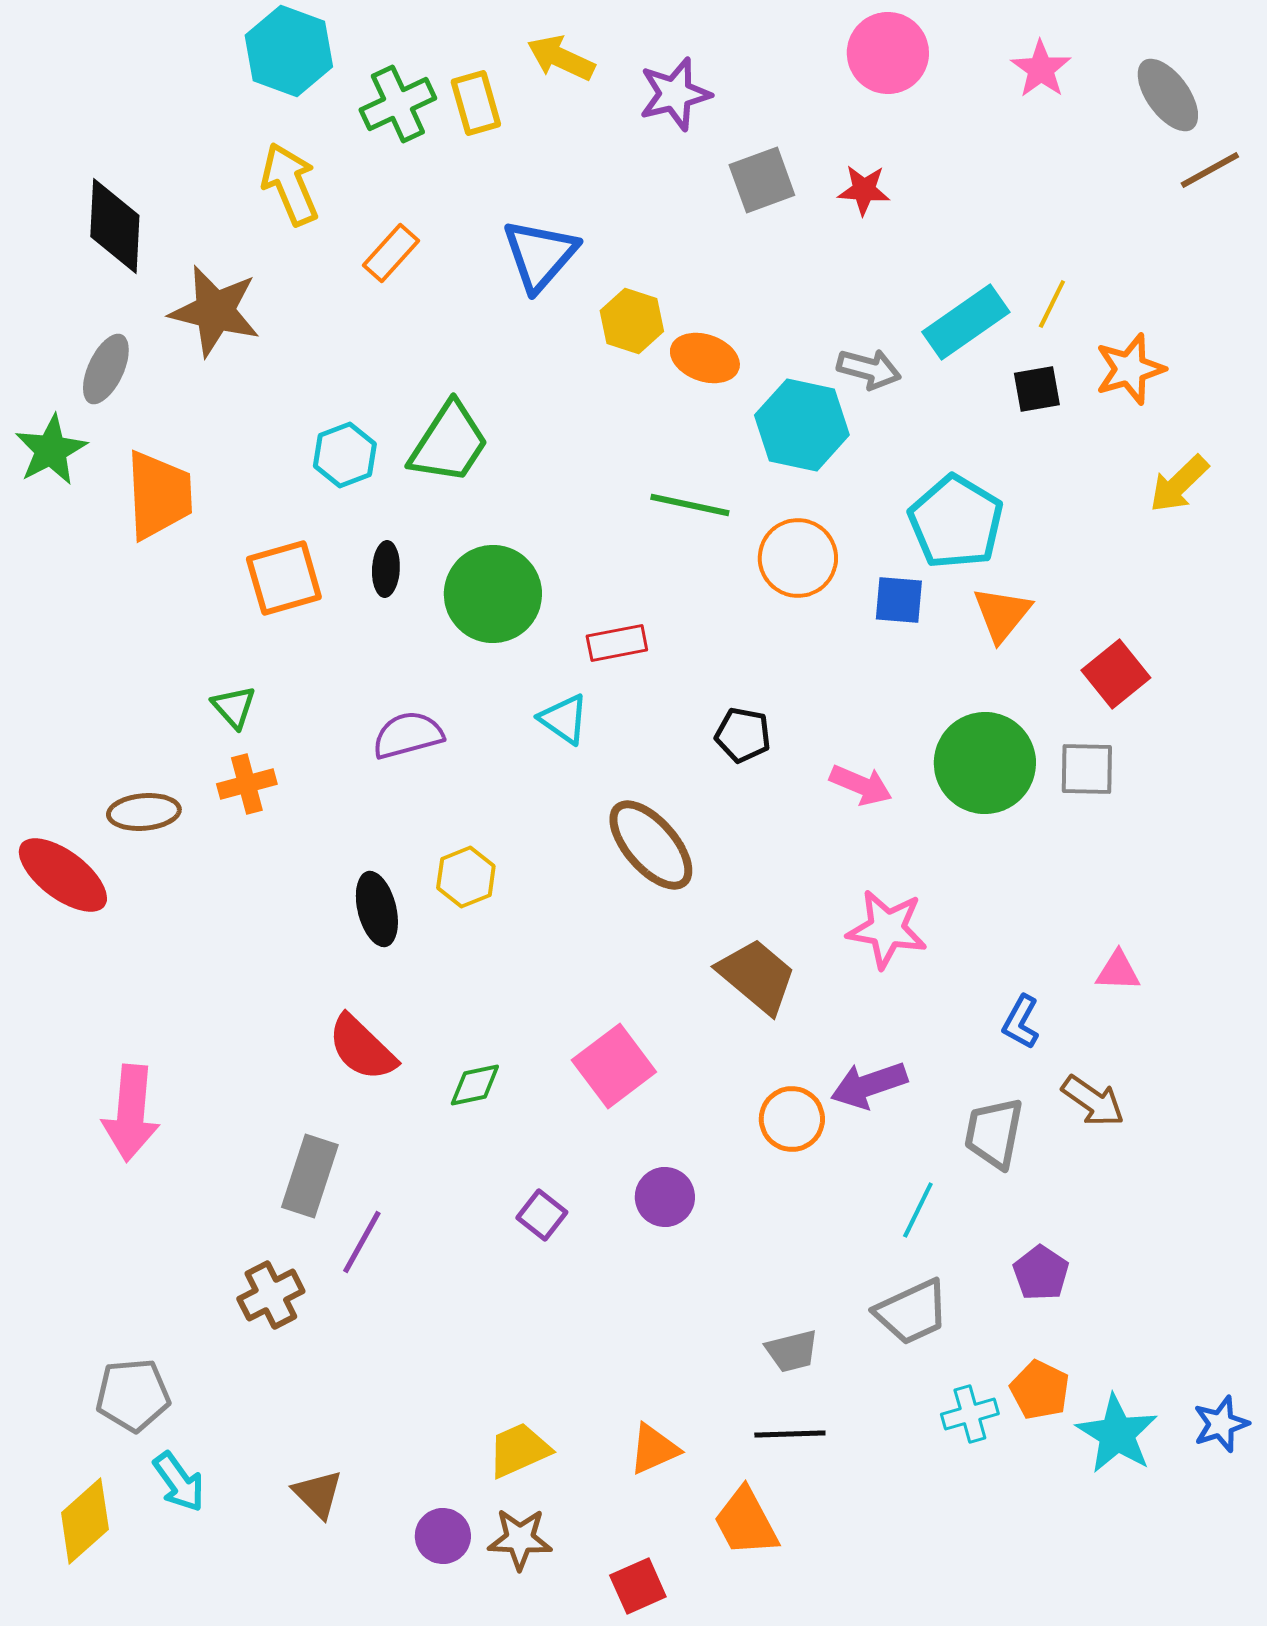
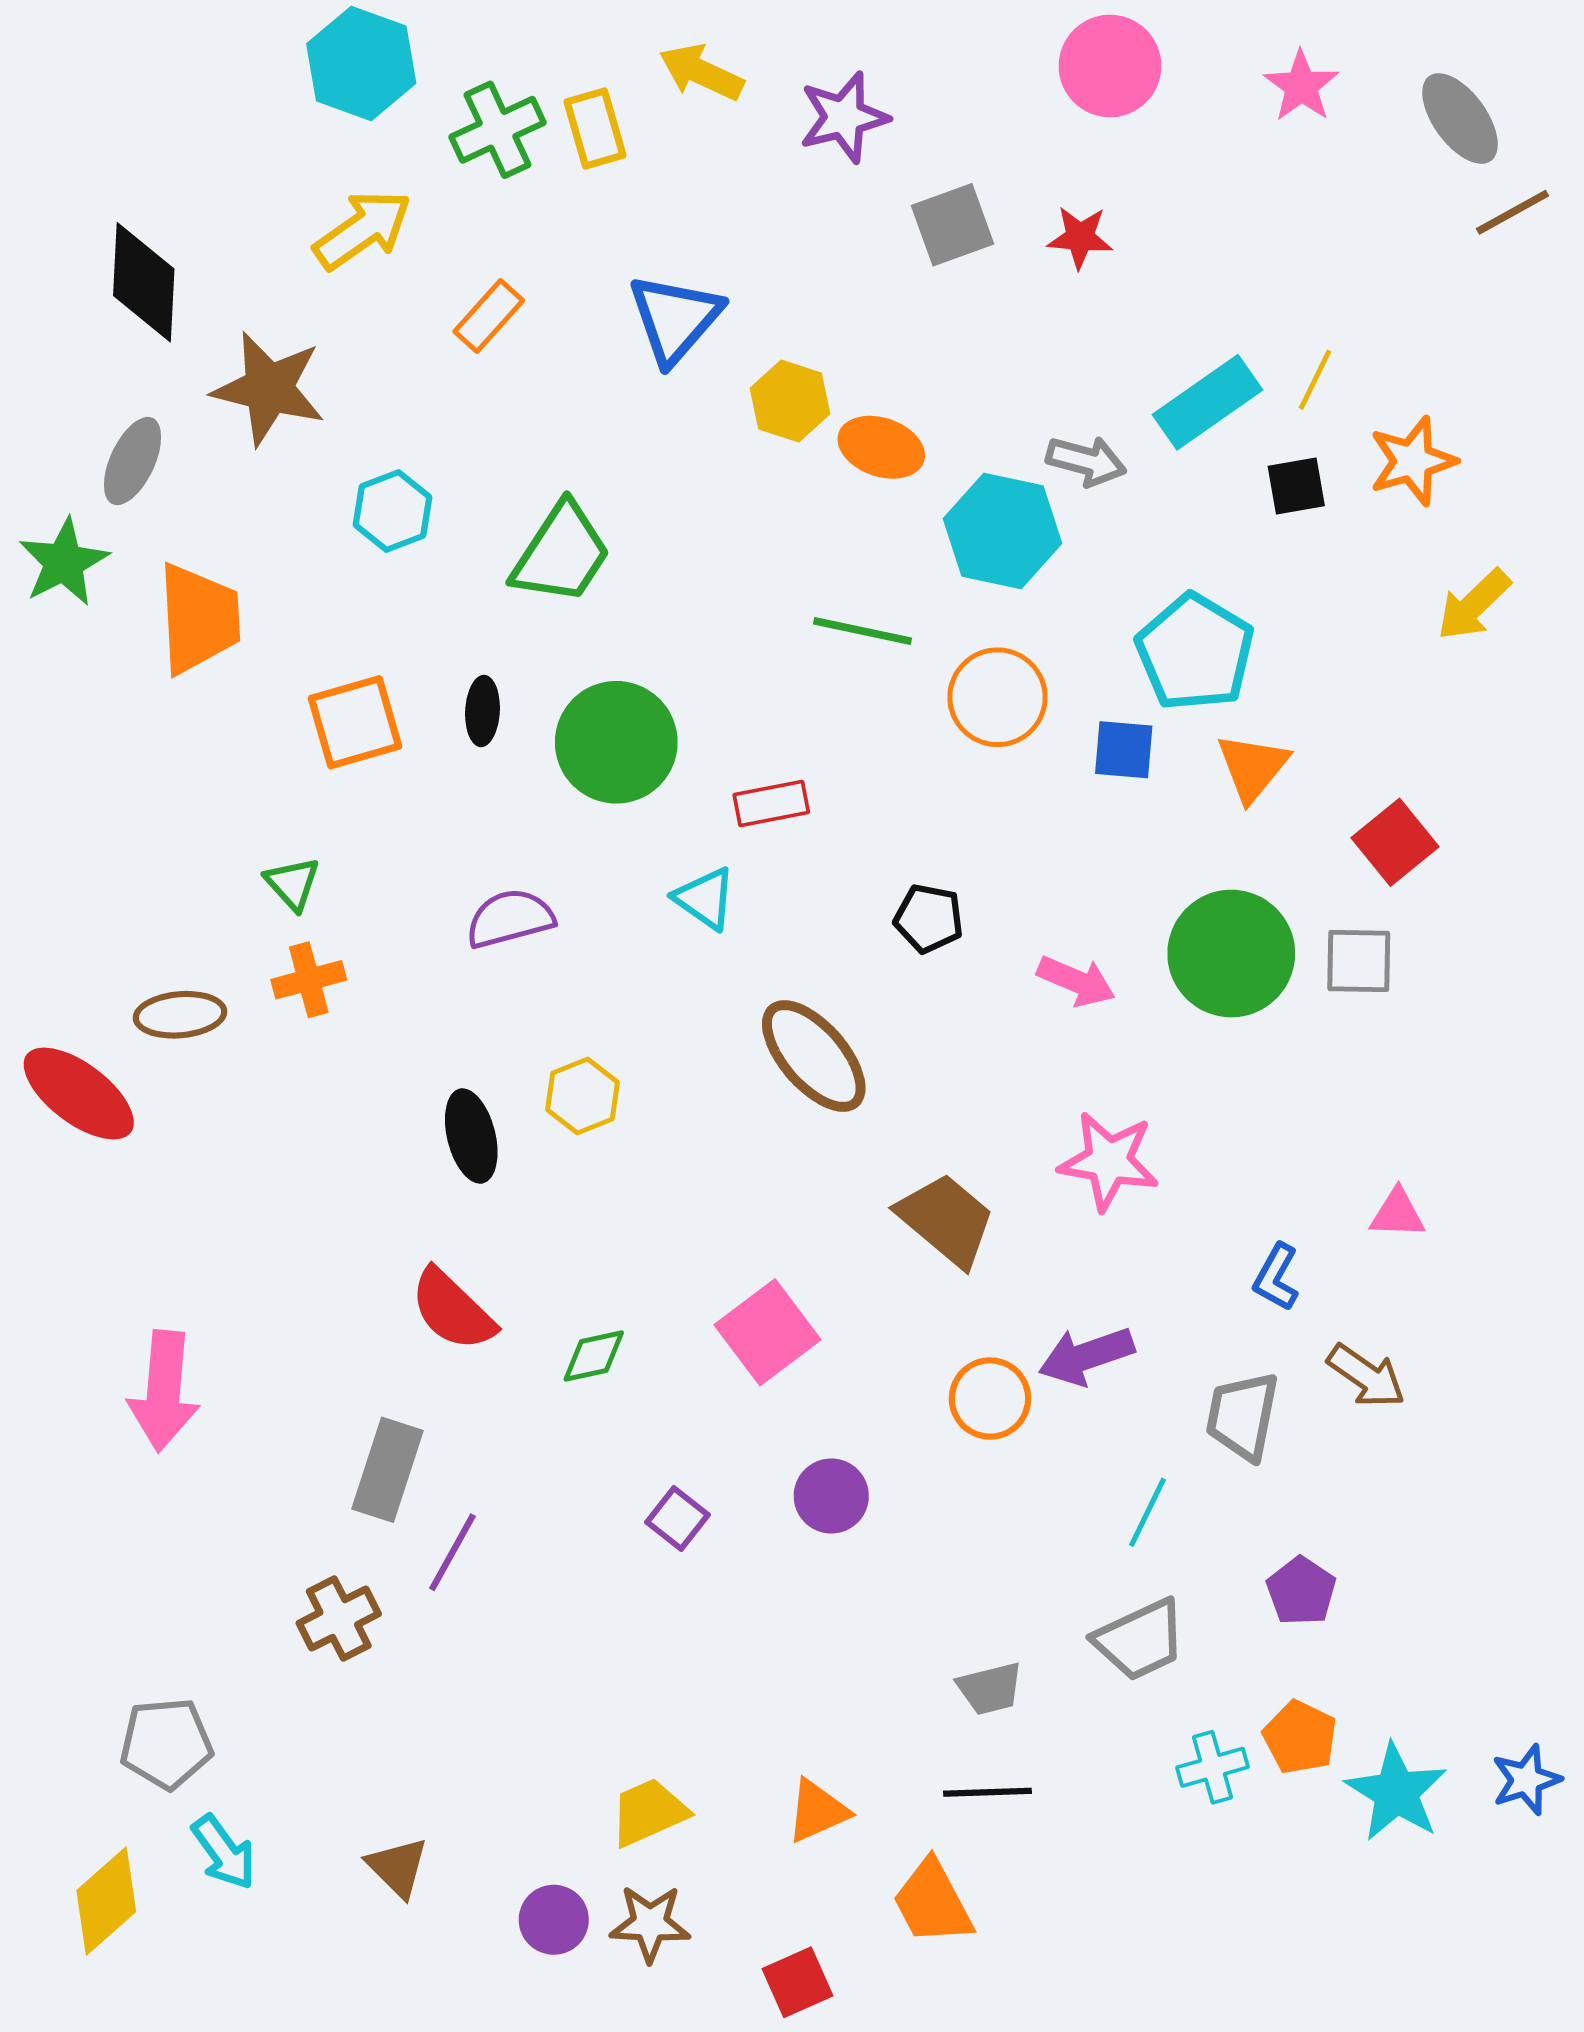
yellow arrow: (290, 184) -> (362, 230), turned 78
cyan hexagon: (345, 455) -> (392, 511), moved

